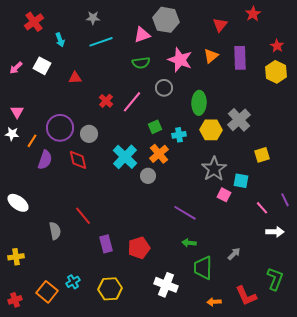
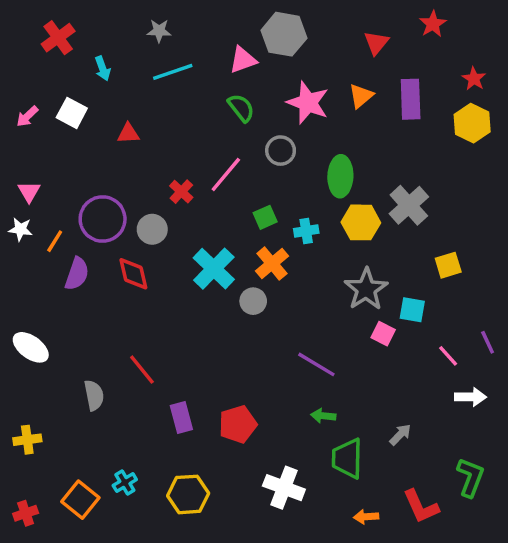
green semicircle: (141, 63) -> (241, 108), turned -120
red cross: (106, 101) -> (181, 192), moved

